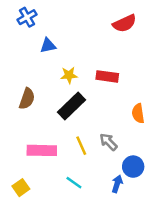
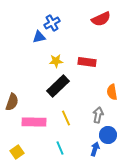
blue cross: (27, 17) -> (52, 23), moved
brown semicircle: (27, 99) -> (12, 102), moved
gray arrow: (108, 142) -> (98, 115), moved, turned 56
cyan line: (74, 183) -> (60, 148), turned 32

